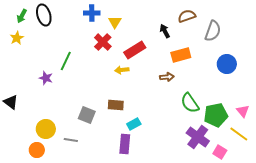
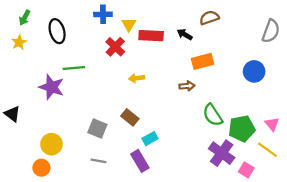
black ellipse: (44, 15) -> (57, 31), moved
black arrow: (165, 31) -> (185, 34), turned -32
gray semicircle: (213, 31) -> (271, 31), moved
red rectangle: (135, 50) -> (151, 36), moved, turned 35
green line: (66, 61) -> (74, 68), turned 60
purple star: (46, 78) -> (51, 87), size x1.6
brown rectangle: (116, 105) -> (130, 117), turned 35
gray line: (71, 140) -> (98, 161), moved
purple rectangle: (125, 144) -> (140, 161), turned -36

